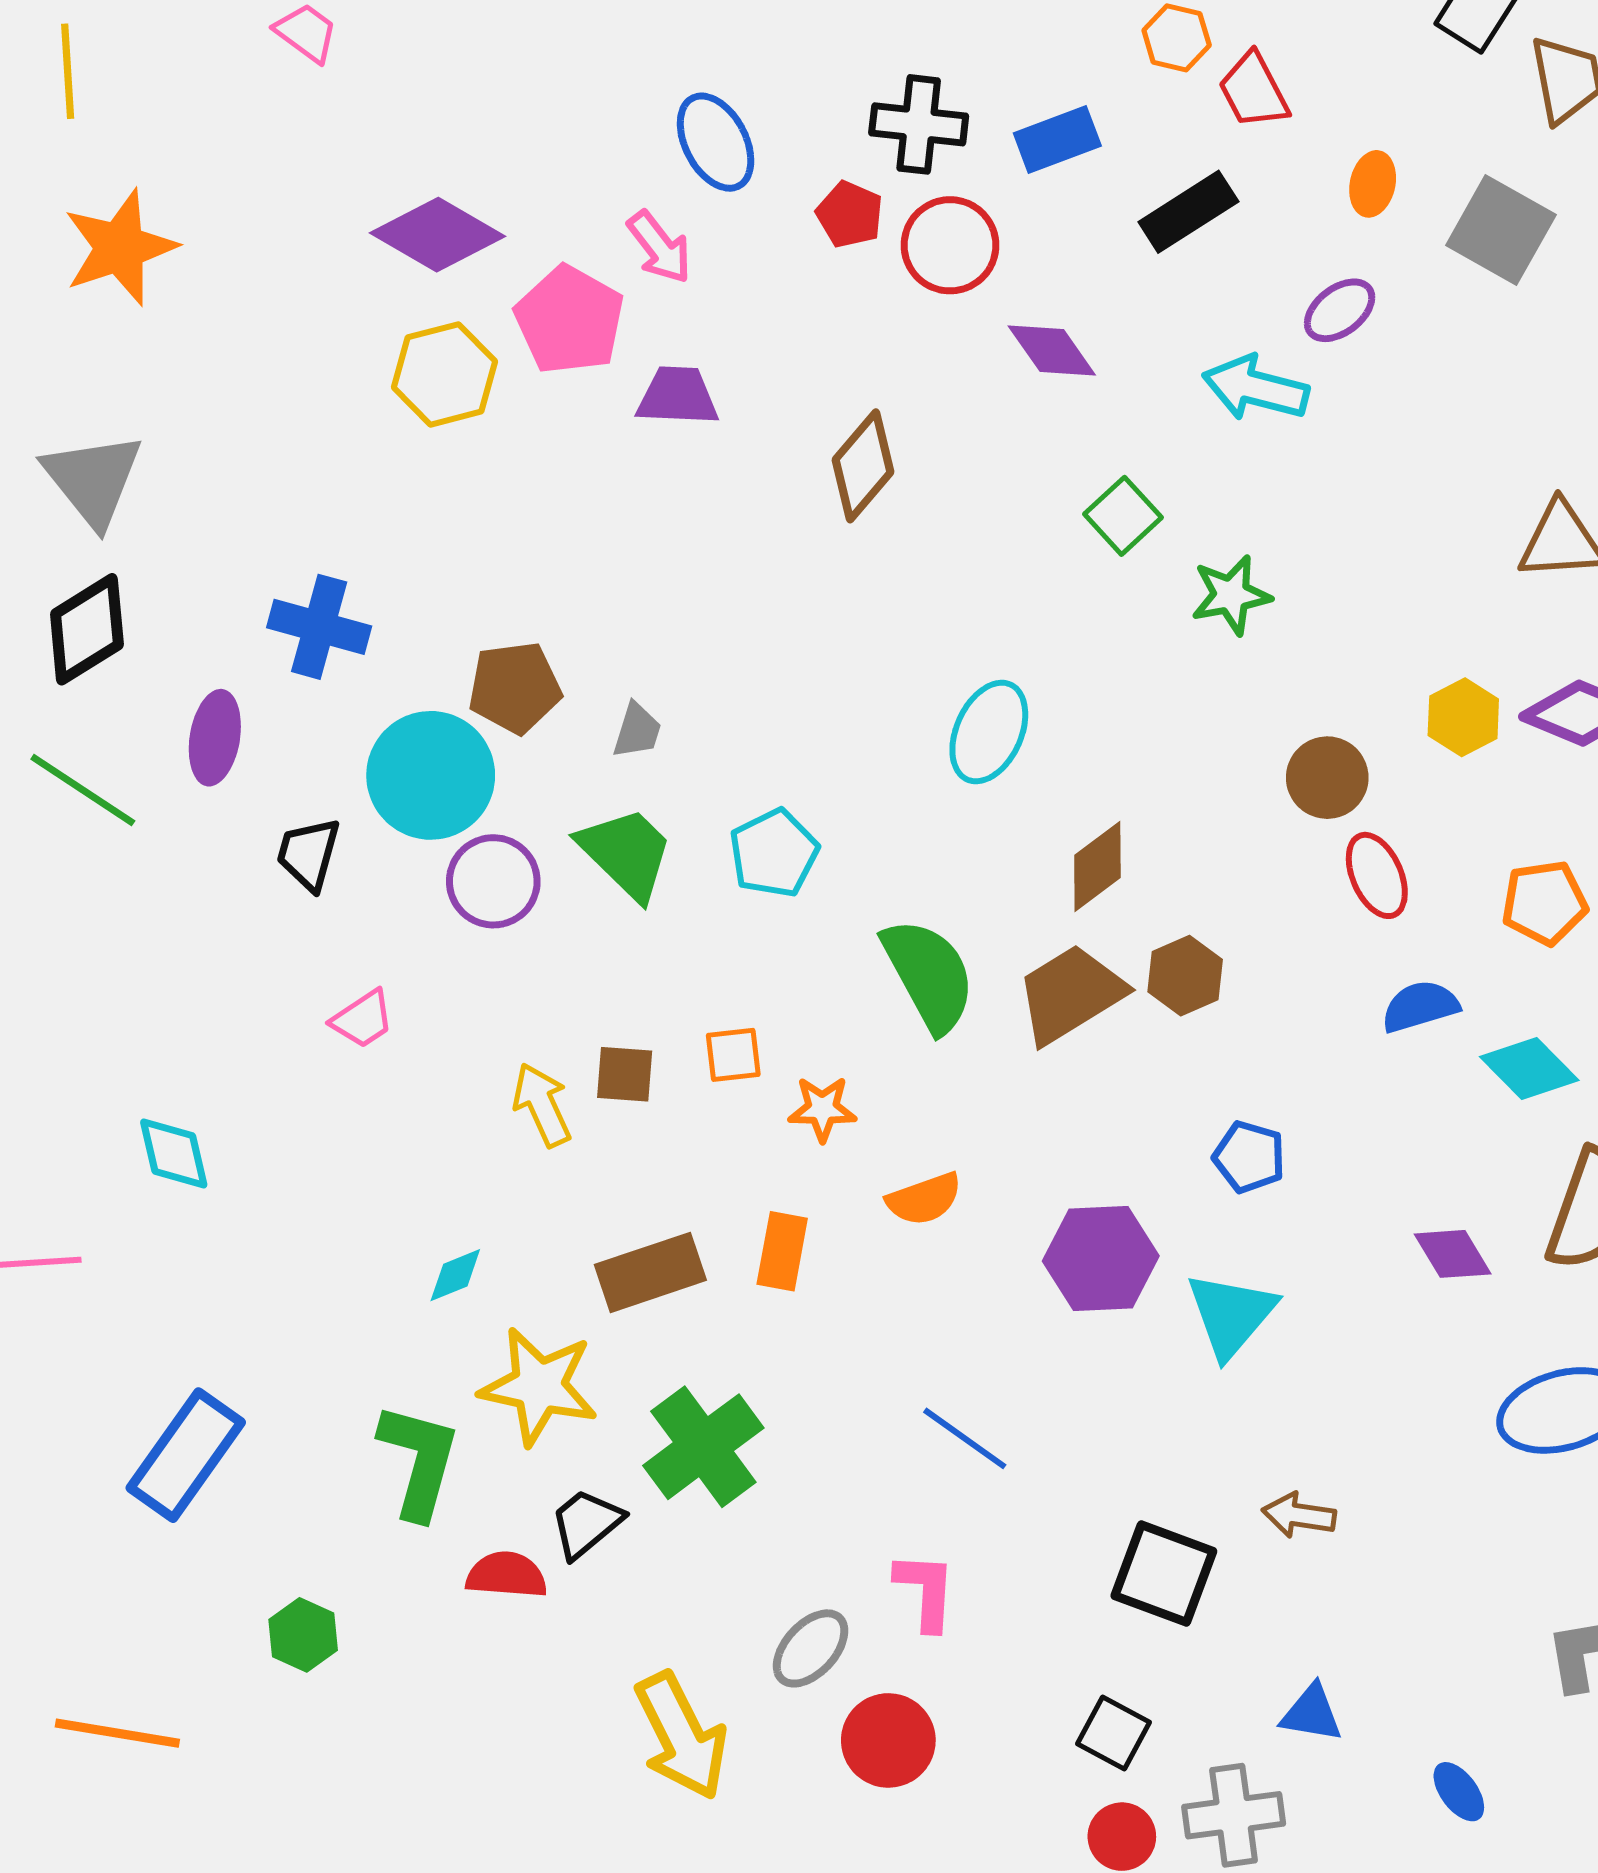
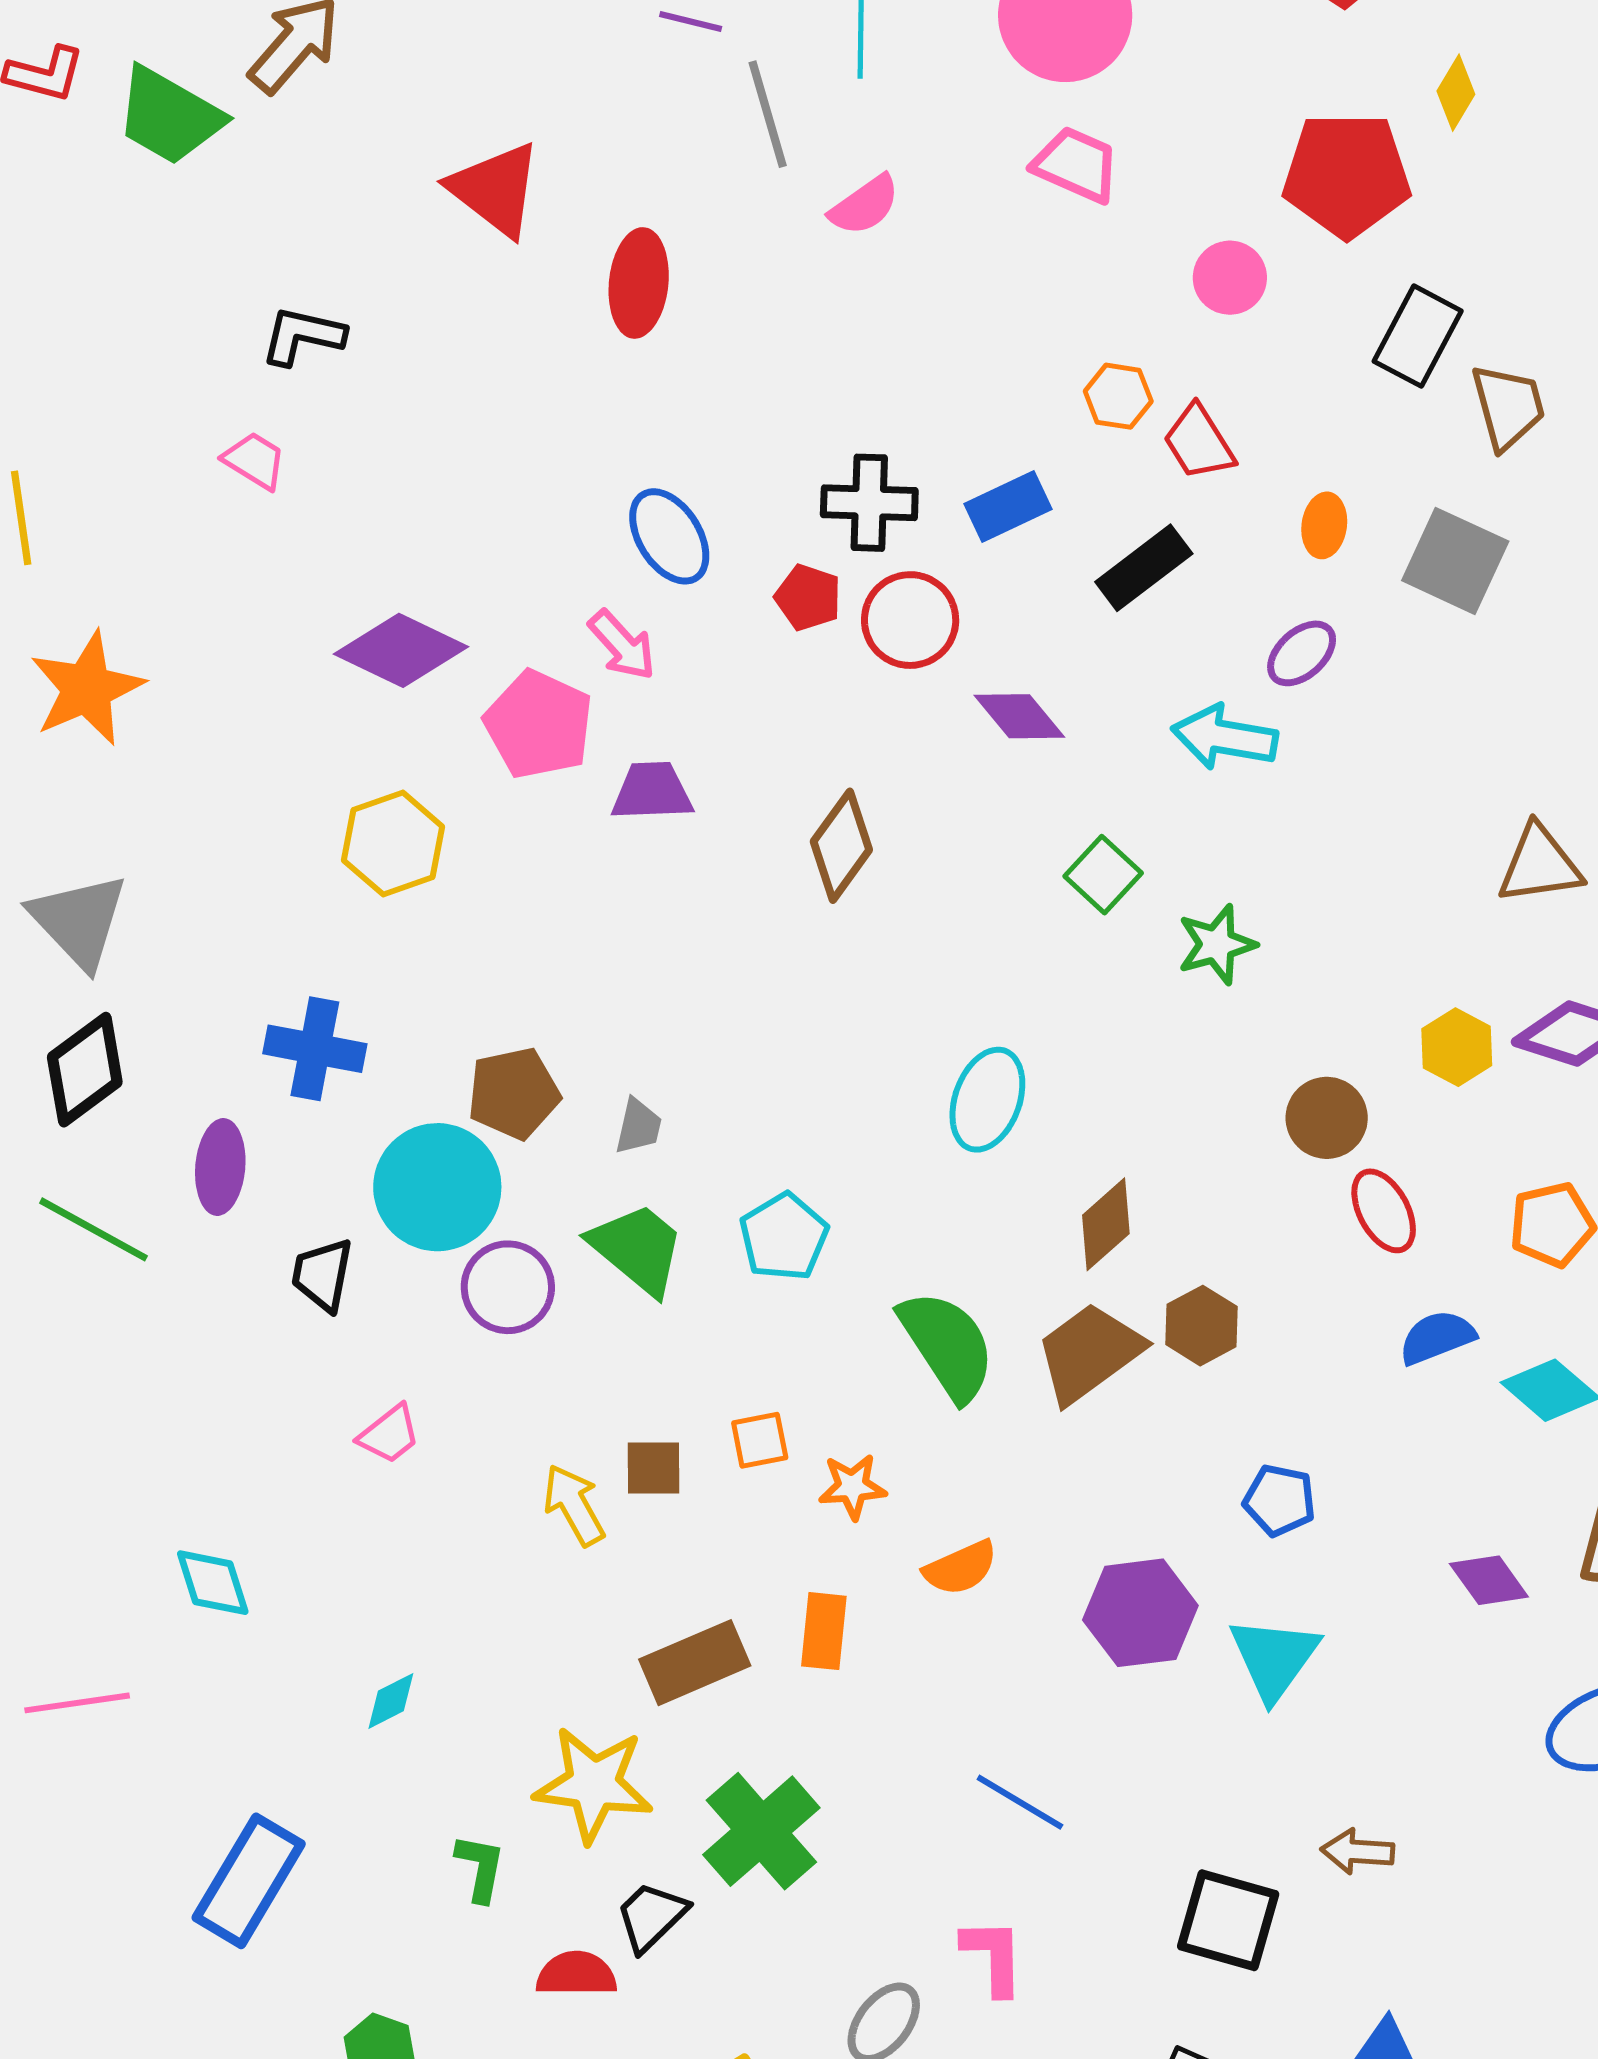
yellow hexagon: (445, 374) -> (393, 843), moved
cyan diamond: (455, 1275) -> (391, 1701), moved
green L-shape: (419, 1461) -> (480, 1868), size x0.6

